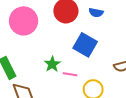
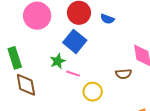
blue square: (85, 45) -> (75, 41), moved

